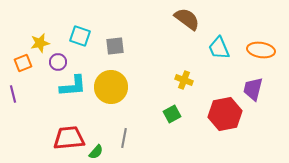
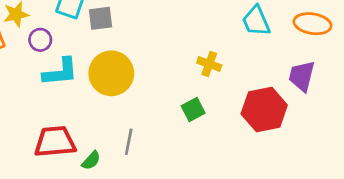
gray square: (115, 46) -> (101, 18), moved

